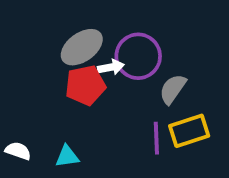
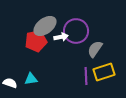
red pentagon: (85, 85) -> (36, 41), moved
cyan triangle: (67, 156) -> (31, 79), moved

